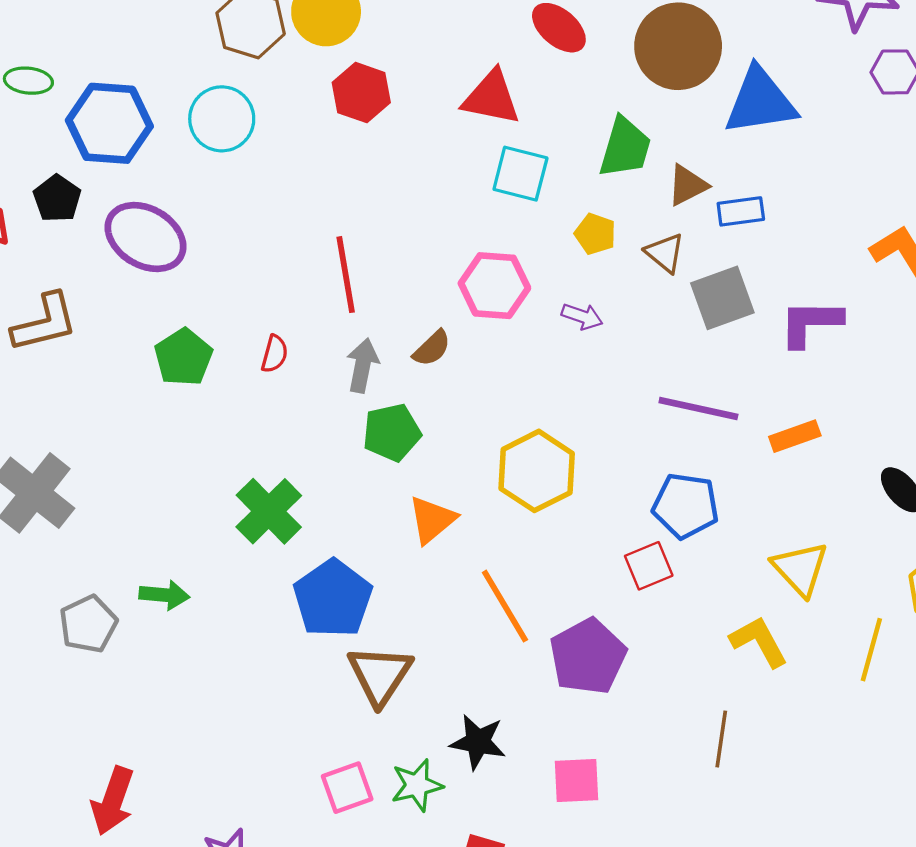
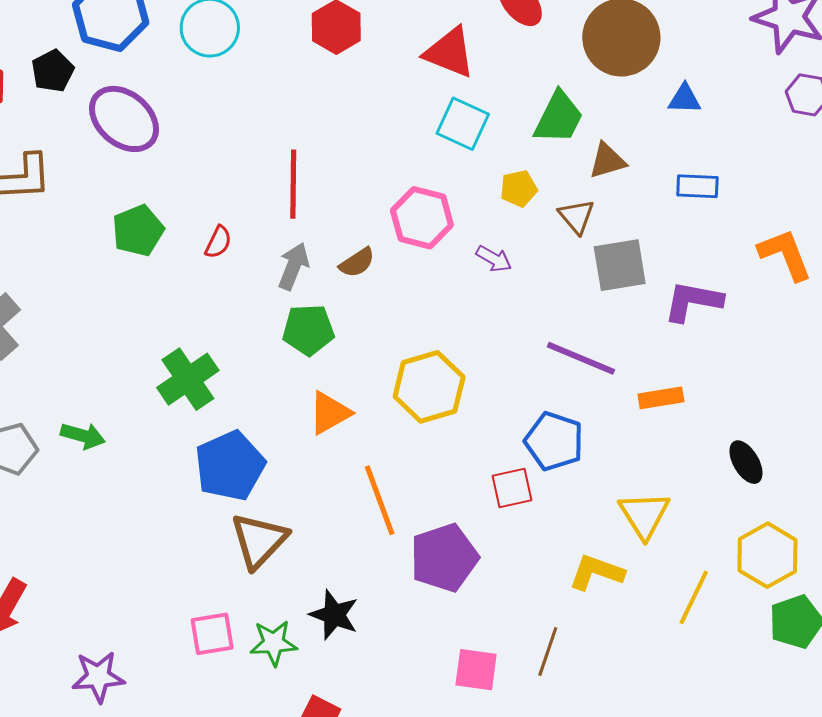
blue triangle: (760, 101) -> (685, 99), size x0.5
blue rectangle: (741, 211) -> (697, 186), moved
yellow pentagon: (595, 234) -> (519, 189), turned 30
yellow L-shape: (759, 642) -> (596, 572), turned -52
pink square: (577, 781) -> (476, 670), moved

